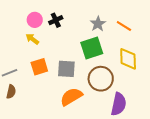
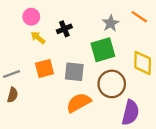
pink circle: (35, 20) -> (31, 17), moved
black cross: (56, 20) -> (64, 29), moved
orange line: (124, 26) -> (139, 17), moved

